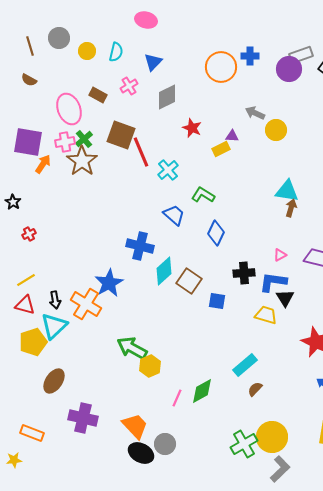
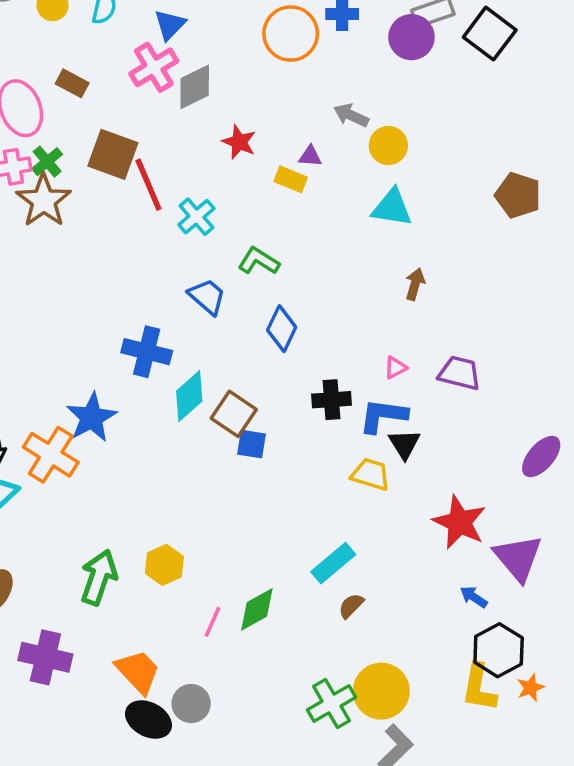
pink cross: (129, 86) -> (154, 67), moved, size x1.5
yellow rectangle: (221, 149) -> (291, 179), turned 48
cyan triangle: (287, 191) -> (392, 208), moved
blue square: (217, 301) -> (252, 444), moved
green arrow: (132, 348) -> (99, 577), moved, turned 80

